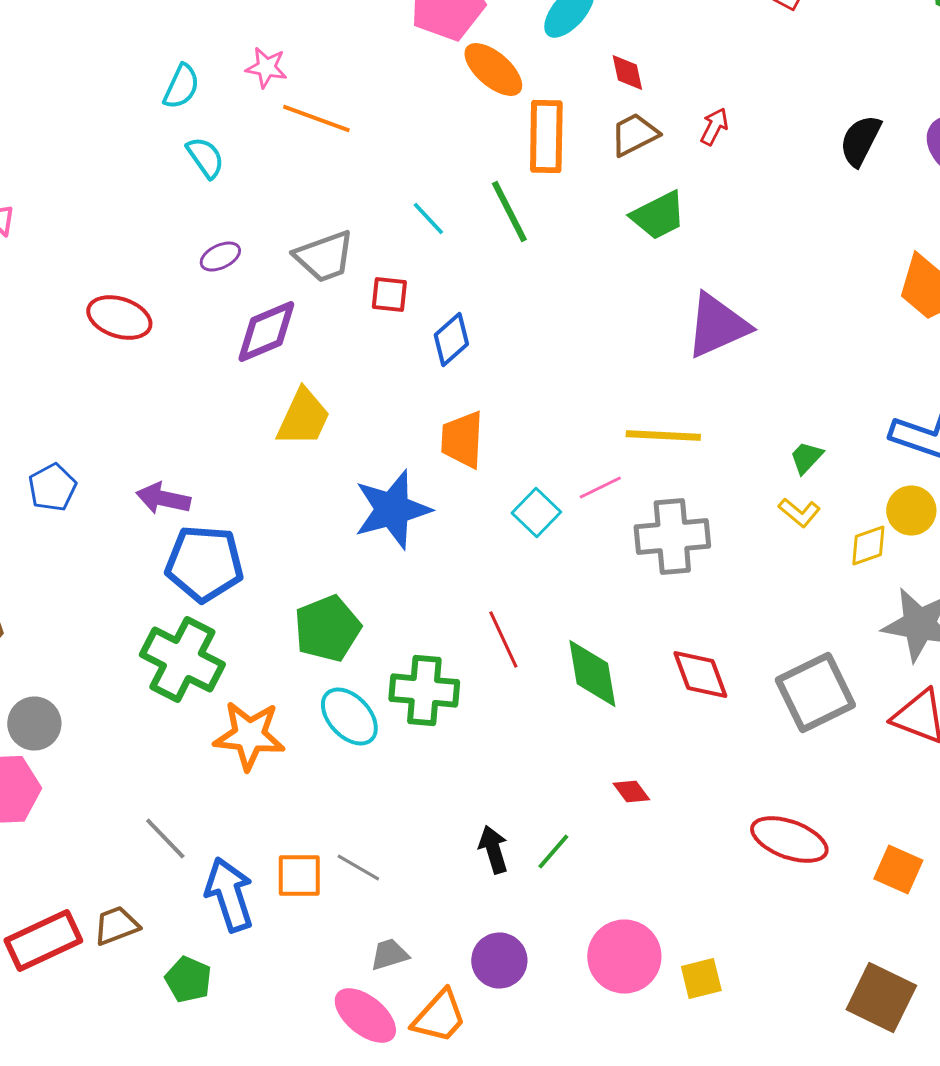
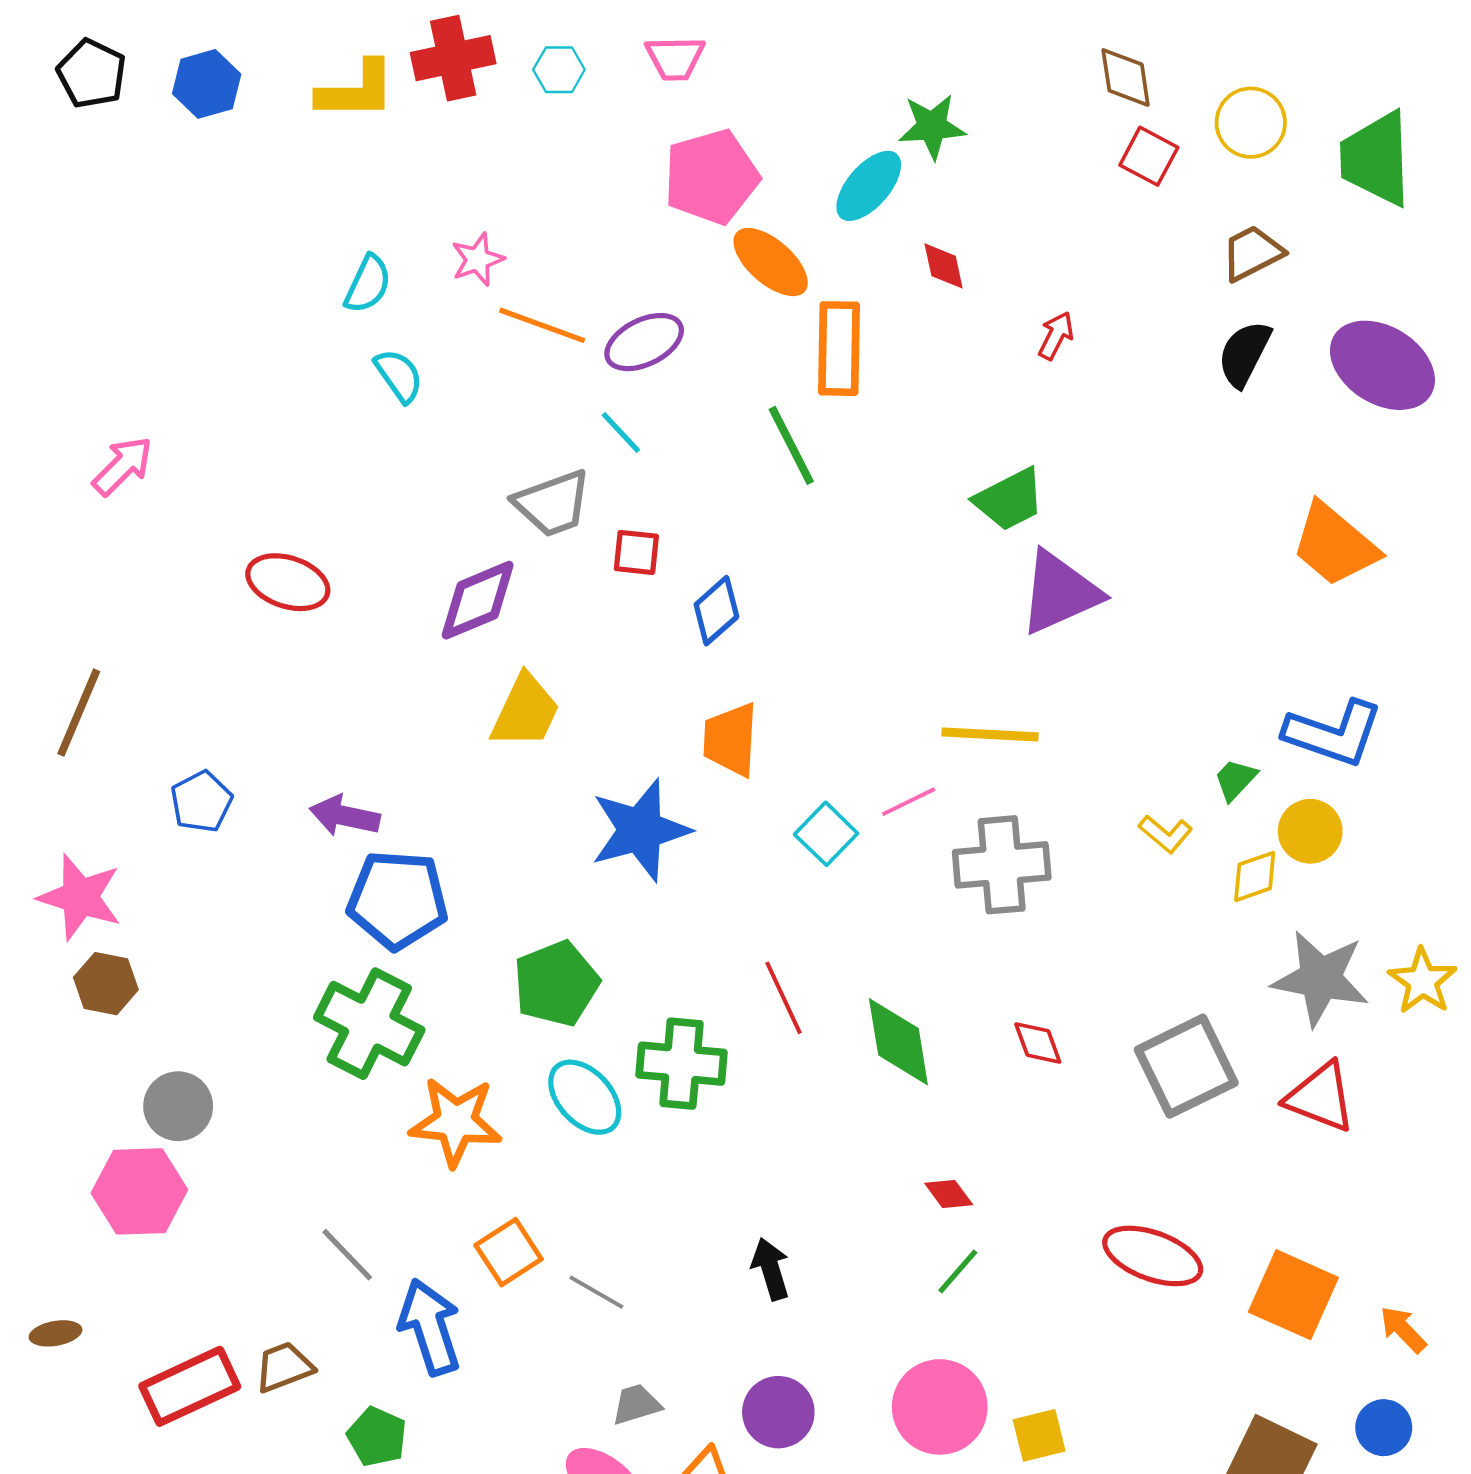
pink star: (266, 68) -> (478, 259), turned -30
brown trapezoid: (634, 134) -> (1252, 253), moved
green trapezoid: (658, 216) -> (1009, 500), moved
cyan line: (428, 218) -> (621, 432), moved
purple ellipse: (220, 256) -> (644, 342), moved, size x1.5
green trapezoid: (806, 458) -> (1235, 780), moved
red diamond: (700, 674) -> (1038, 1043), size x0.7
green line: (553, 852) -> (958, 1271), moved
orange square: (898, 870) -> (1293, 1295), size x1.4
orange square: (299, 876) -> (509, 1252), moved, turned -33

